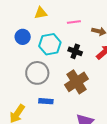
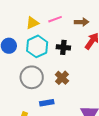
yellow triangle: (41, 13) -> (32, 23), moved
brown cross: (76, 82) -> (62, 78), moved, size x0.6

